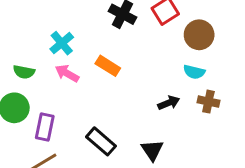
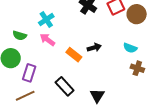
brown circle: (199, 35) -> (137, 14), moved
orange rectangle: (108, 66) -> (74, 55), moved
black arrow: (169, 103) -> (94, 47), moved

